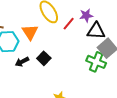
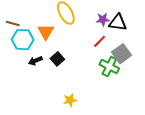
red line: (69, 24) -> (100, 41), moved
black triangle: (96, 31) -> (118, 23), moved

